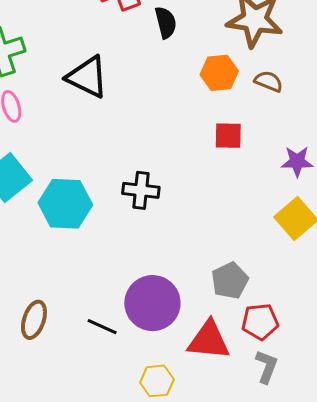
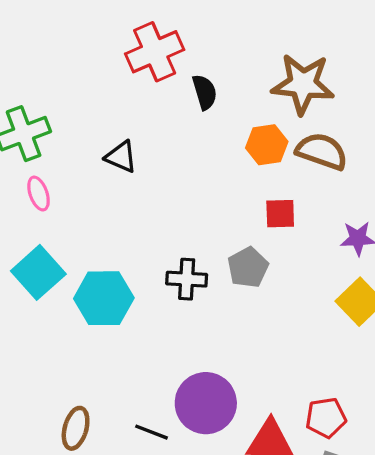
black triangle: (87, 77) -> (121, 157), size x0.7
brown semicircle: (269, 81) -> (322, 151), size x1.6
gray pentagon: (230, 281) -> (248, 267), moved

